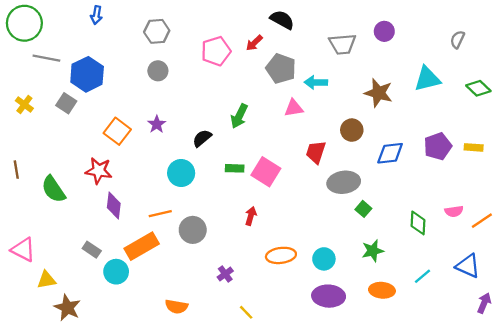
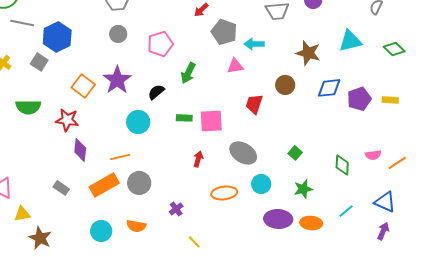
pink pentagon: (216, 51) -> (160, 44), moved
purple star: (157, 124) -> (117, 80), size x1.8
blue diamond: (390, 153) -> (329, 88), moved
pink square: (266, 172) -> (211, 121), turned -35
gray ellipse: (344, 182) -> (243, 153), moved, turned 40
green semicircle: (53, 189) -> (28, 107), moved, turned -55
gray circle: (193, 230) -> (139, 183), moved
cyan circle: (324, 259) -> (261, 184), moved
cyan circle: (116, 272) -> (101, 231), moved
purple ellipse: (329, 296) -> (278, 219), moved
purple arrow: (484, 303) -> (383, 231), moved
orange semicircle: (176, 307) -> (136, 226), moved

